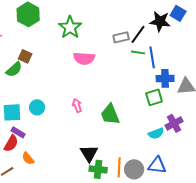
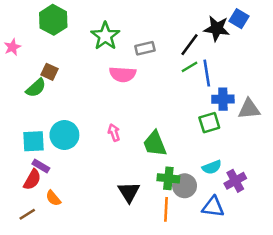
gray rectangle: (121, 37) -> (145, 48), moved
green line: (138, 52) -> (189, 67), turned -40
cyan circle: (37, 107) -> (64, 135), size x1.5
purple cross: (174, 123) -> (235, 181), moved
green cross: (98, 169) -> (168, 178), moved
gray circle: (134, 169) -> (185, 186), moved

